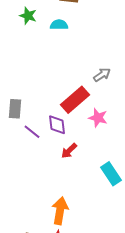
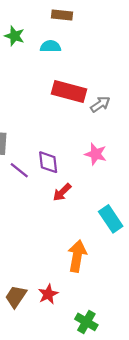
red rectangle: (75, 100) -> (69, 91), moved, turned 56
orange arrow: (60, 211) -> (77, 256), moved

